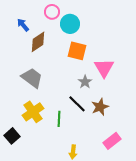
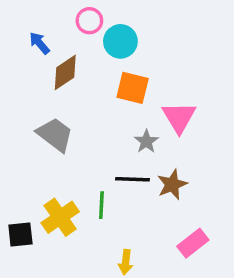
black line: (77, 104) -> (133, 179), turned -42
yellow cross: (33, 112) -> (60, 217), moved
black square: (12, 136) -> (20, 234), turned 35

